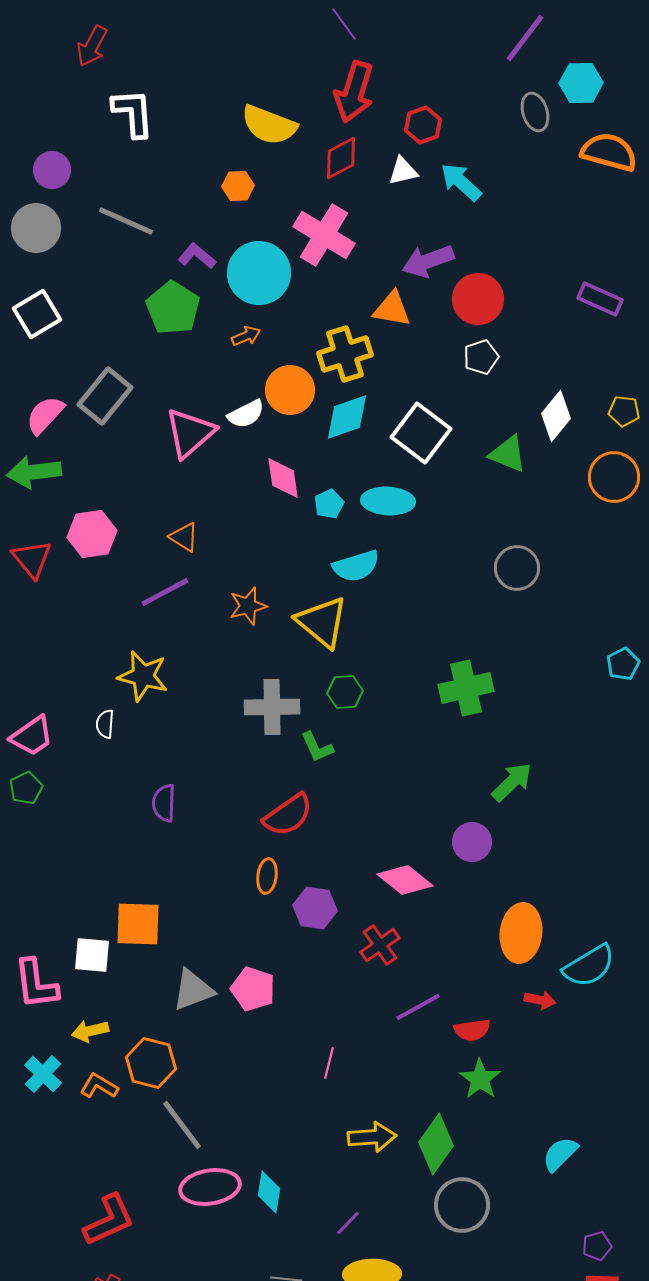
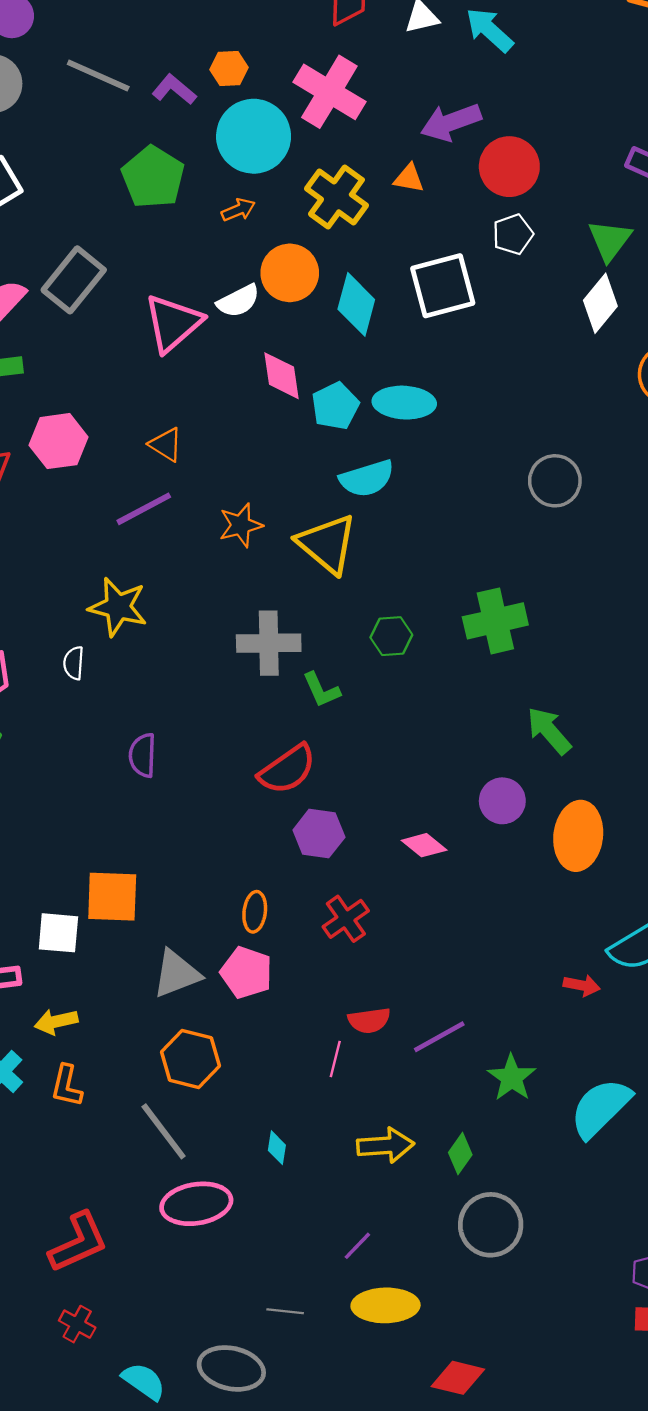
orange hexagon: (238, 186) -> (229, 68), moved
purple L-shape: (197, 256) -> (174, 90), moved
orange triangle: (392, 309) -> (409, 178), size x0.7
yellow cross: (345, 354) -> (336, 197), moved, turned -36
cyan diamond: (347, 417) -> (356, 304), turned -56
white square: (421, 433) -> (443, 286), moved, turned 38
green triangle: (508, 454) -> (610, 240), moved, turned 45
cyan pentagon: (329, 504) -> (335, 406), size x1.4
green hexagon: (345, 692) -> (391, 636), moved
green arrow: (512, 782) -> (549, 731), turned -87
orange ellipse: (267, 876) -> (255, 912), moved
pink diamond: (405, 880) -> (424, 845), size x0.7
purple hexagon: (315, 908) -> (319, 834), moved
orange ellipse: (521, 933) -> (578, 836), moved
red cross: (380, 945) -> (346, 919), moved
purple line: (418, 1007) -> (439, 1037), moved
red semicircle: (472, 1030) -> (369, 1020), moved
orange hexagon: (151, 1063) -> (190, 1059), moved
orange L-shape: (99, 1086) -> (67, 1086), turned -108
green diamond: (436, 1144) -> (460, 1154), size x0.6
cyan semicircle: (560, 1154) -> (600, 1108), moved, size x1.5
cyan diamond: (269, 1192) -> (277, 1148), moved, size x0.7

